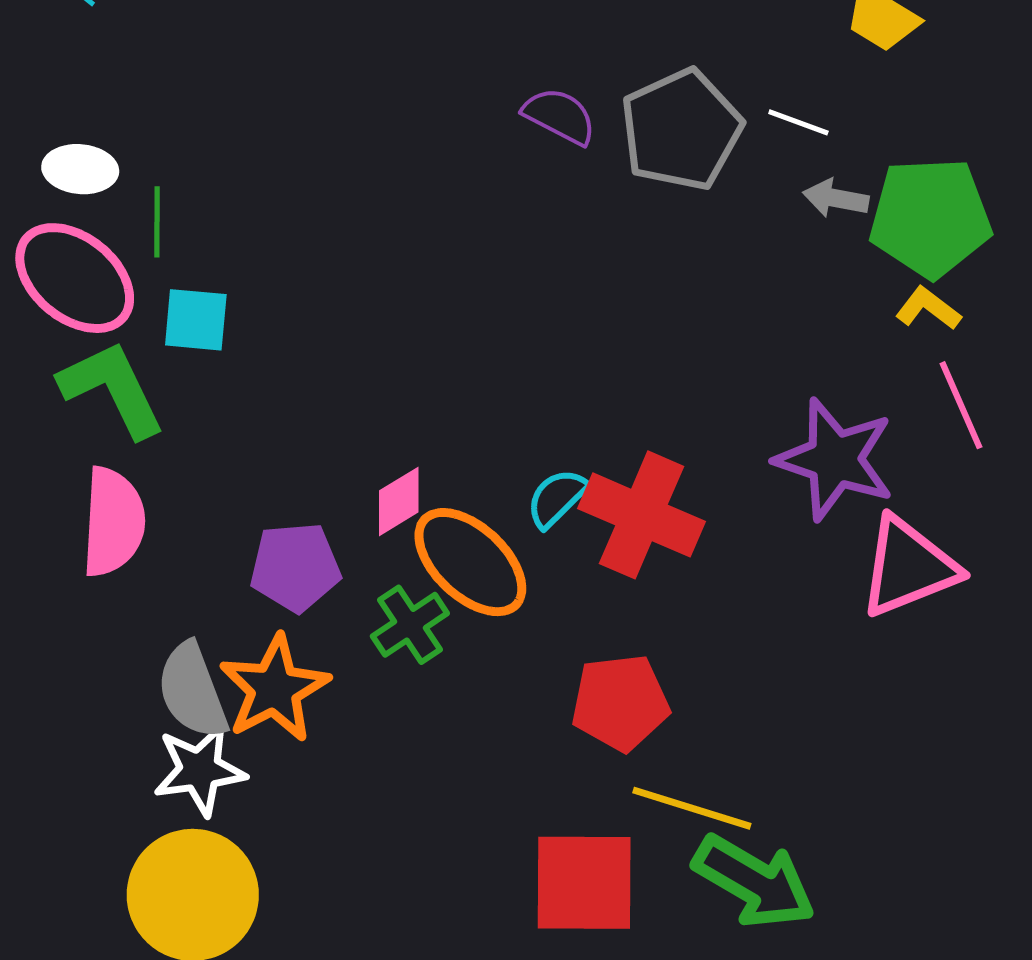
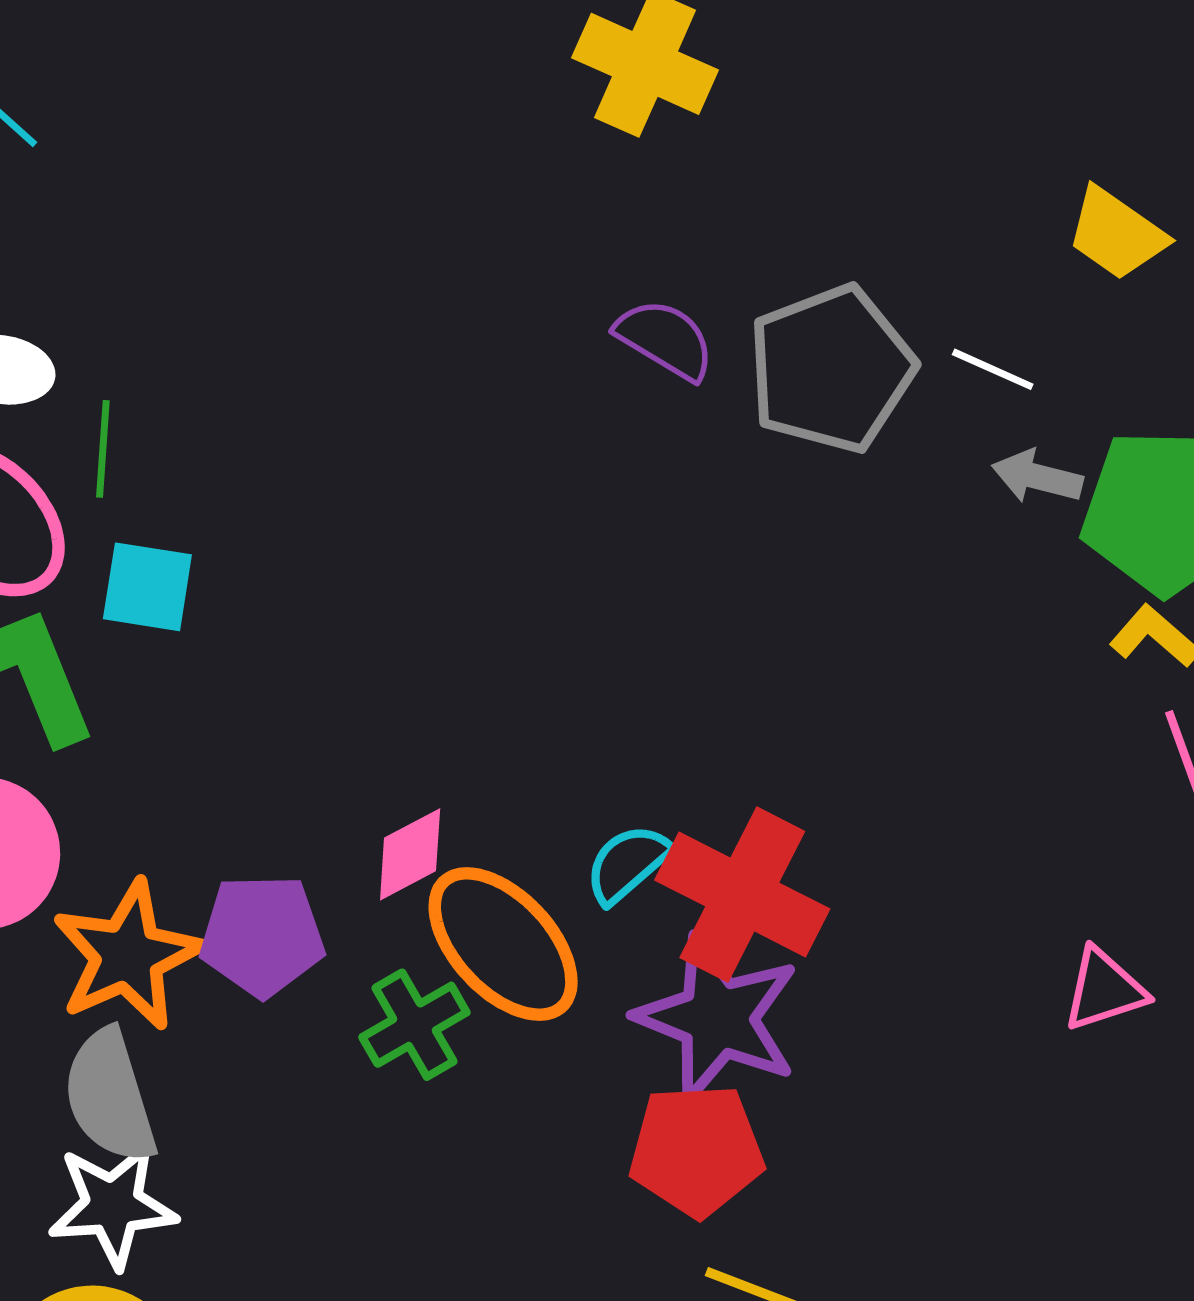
purple star: (835, 459) -> (718, 1018), moved
pink triangle: (908, 567) -> (1104, 990), size x0.6
orange star: (274, 689) -> (128, 955), moved

